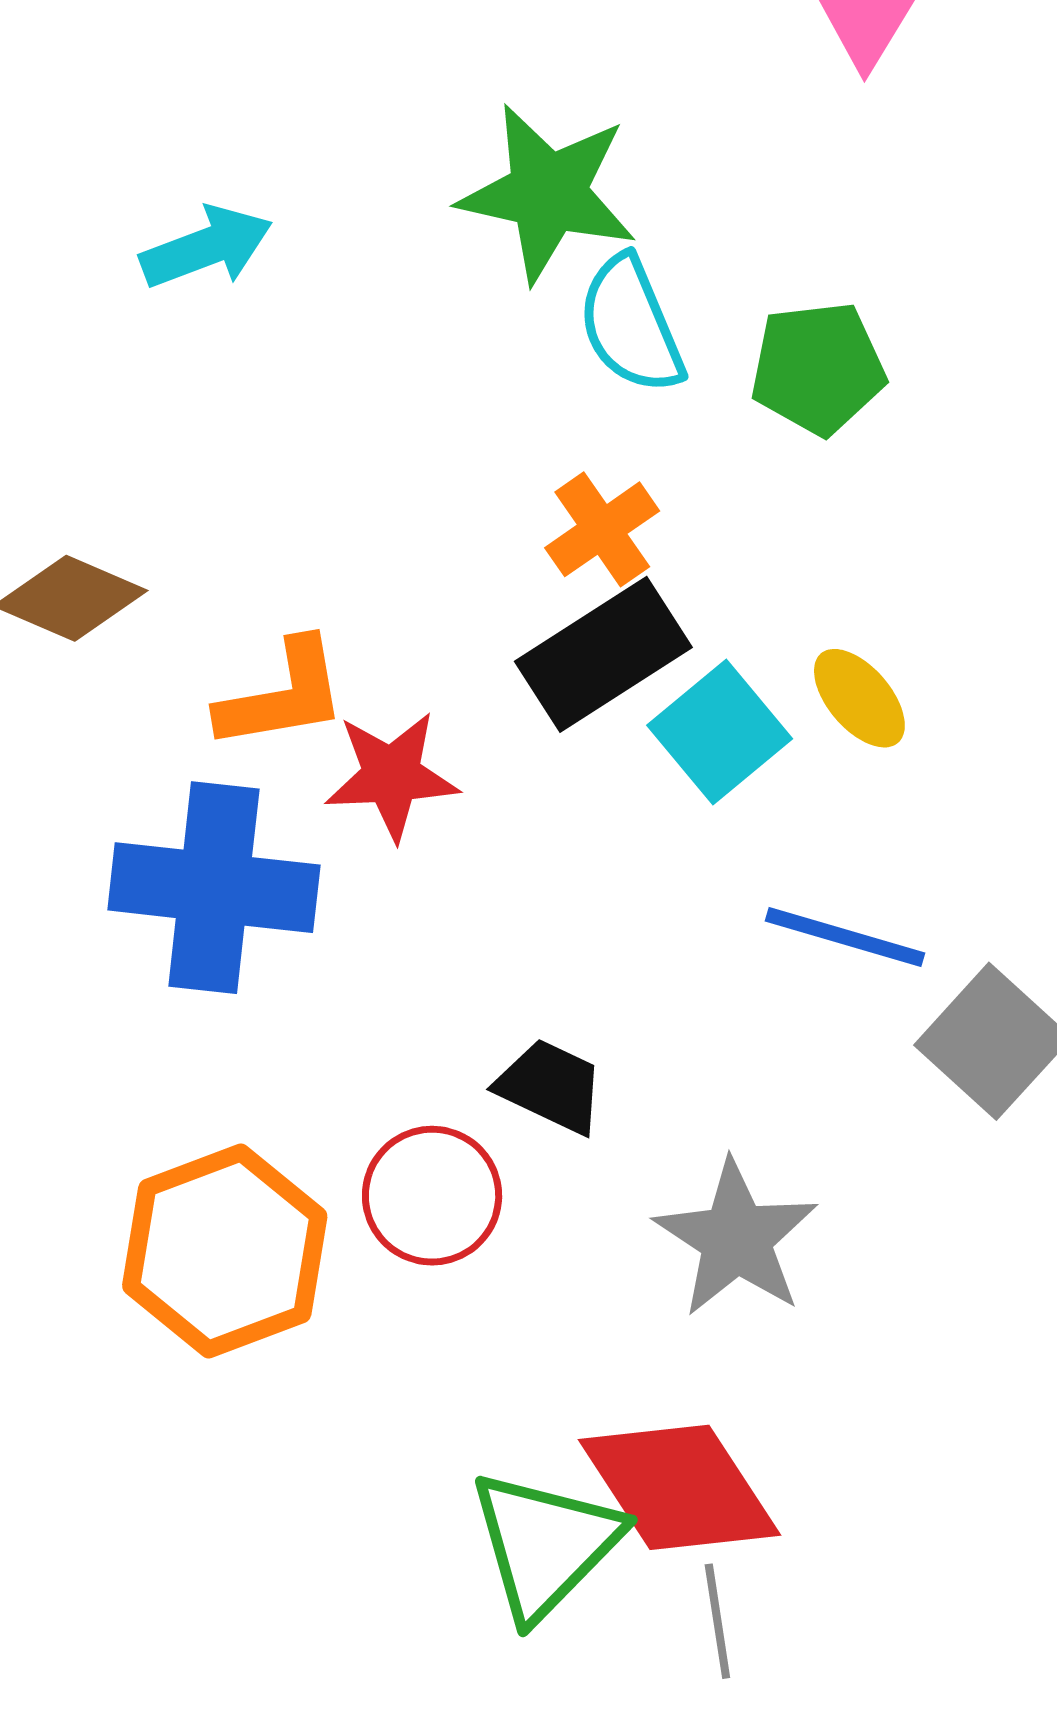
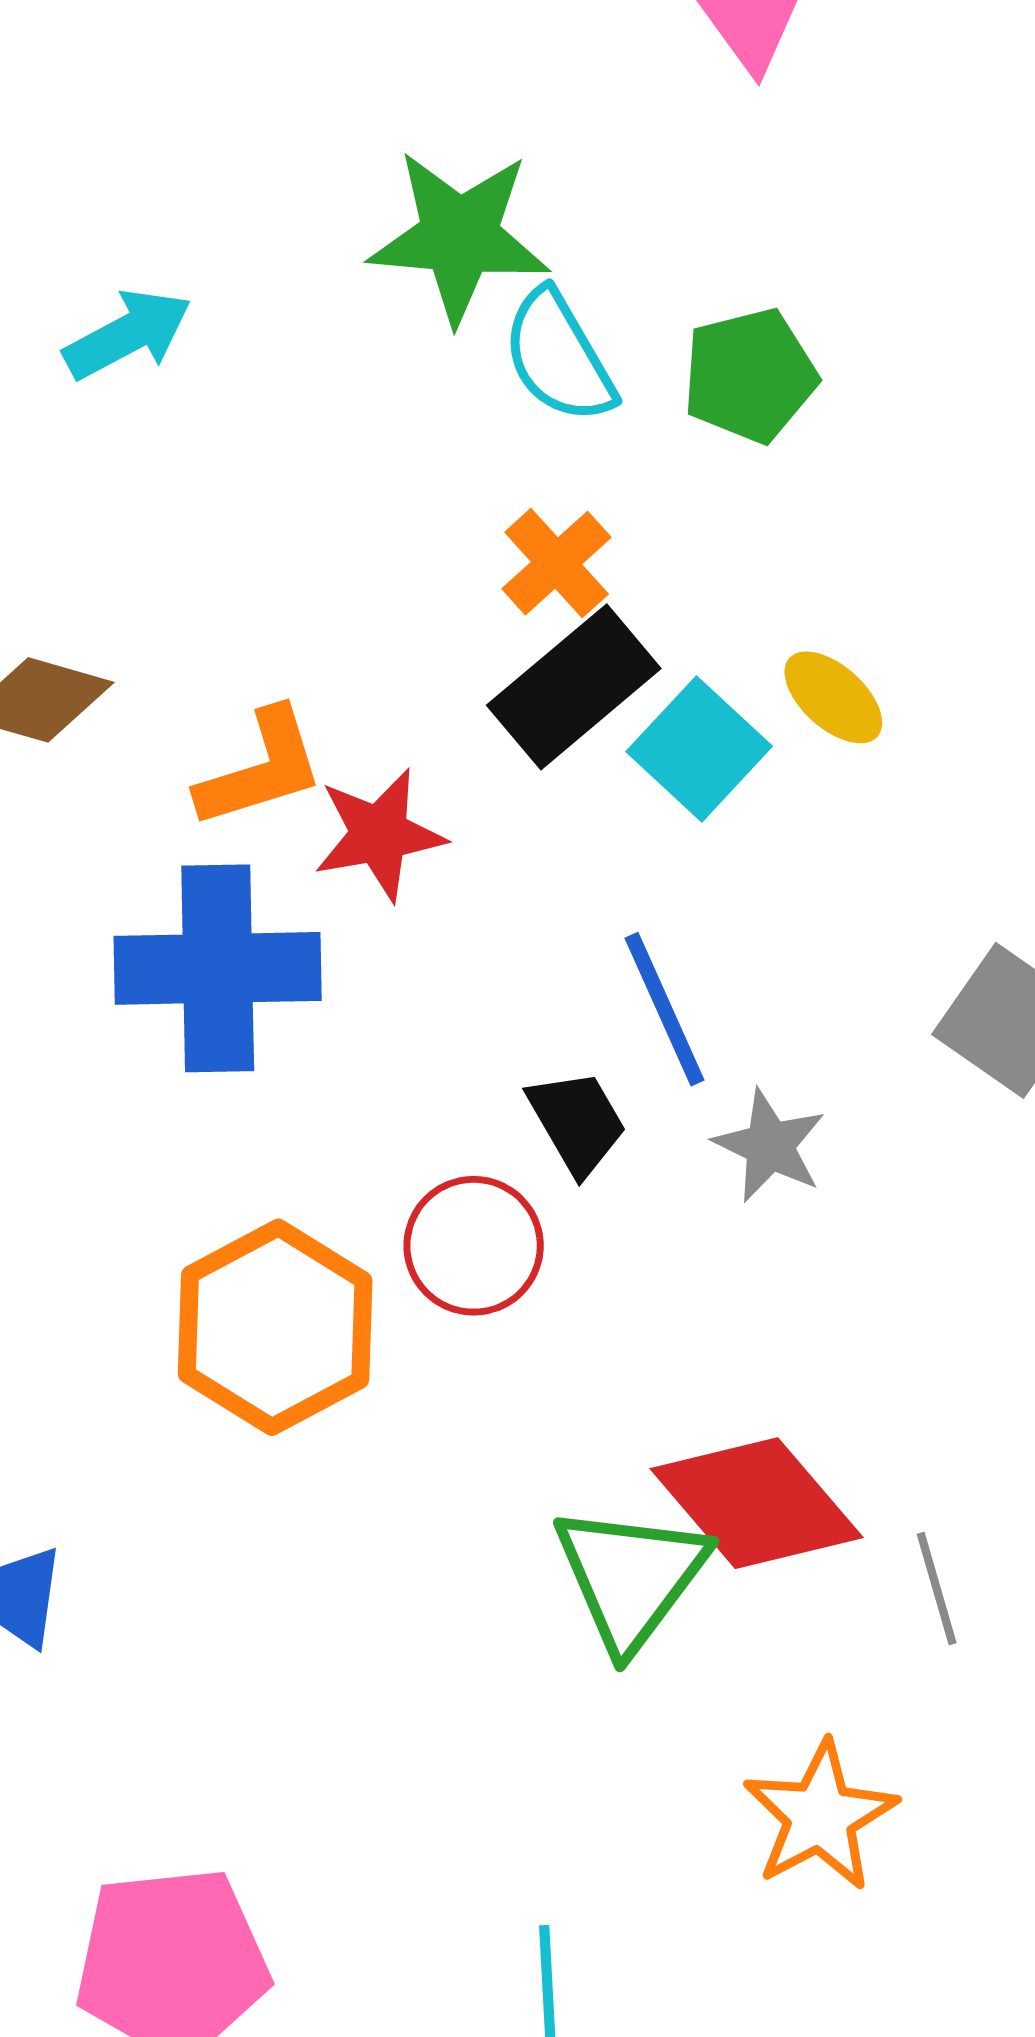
blue line: (845, 937) -> (665, 1009), moved, turned 57
black trapezoid: (551, 1086) -> (577, 1122), turned 42
gray star: (736, 1239) -> (770, 1146), moved, size x0.7
gray line: (717, 1621) -> (937, 1588), moved

